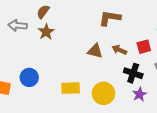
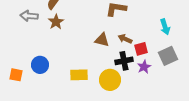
red square: (144, 47) -> (141, 49), moved
black cross: (133, 73) -> (124, 61), moved, turned -30
purple star: (140, 94) -> (144, 67), moved

